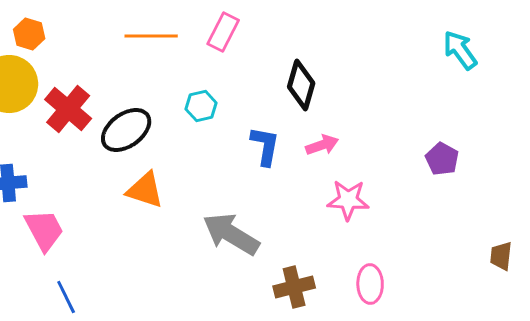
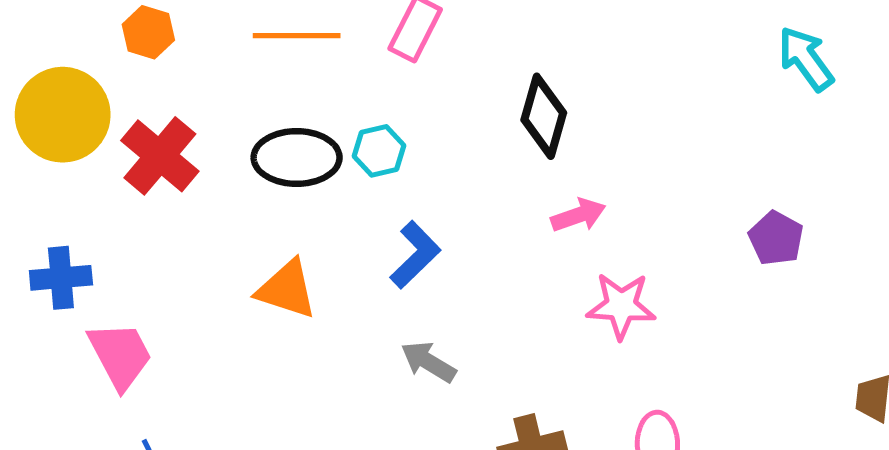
orange hexagon: (29, 34) -> (148, 32), moved
black ellipse: (126, 130) -> (297, 158), moved, turned 36
blue L-shape: (265, 146) -> (415, 255), moved, turned 36
gray arrow: (231, 234) -> (428, 362), size x0.6

